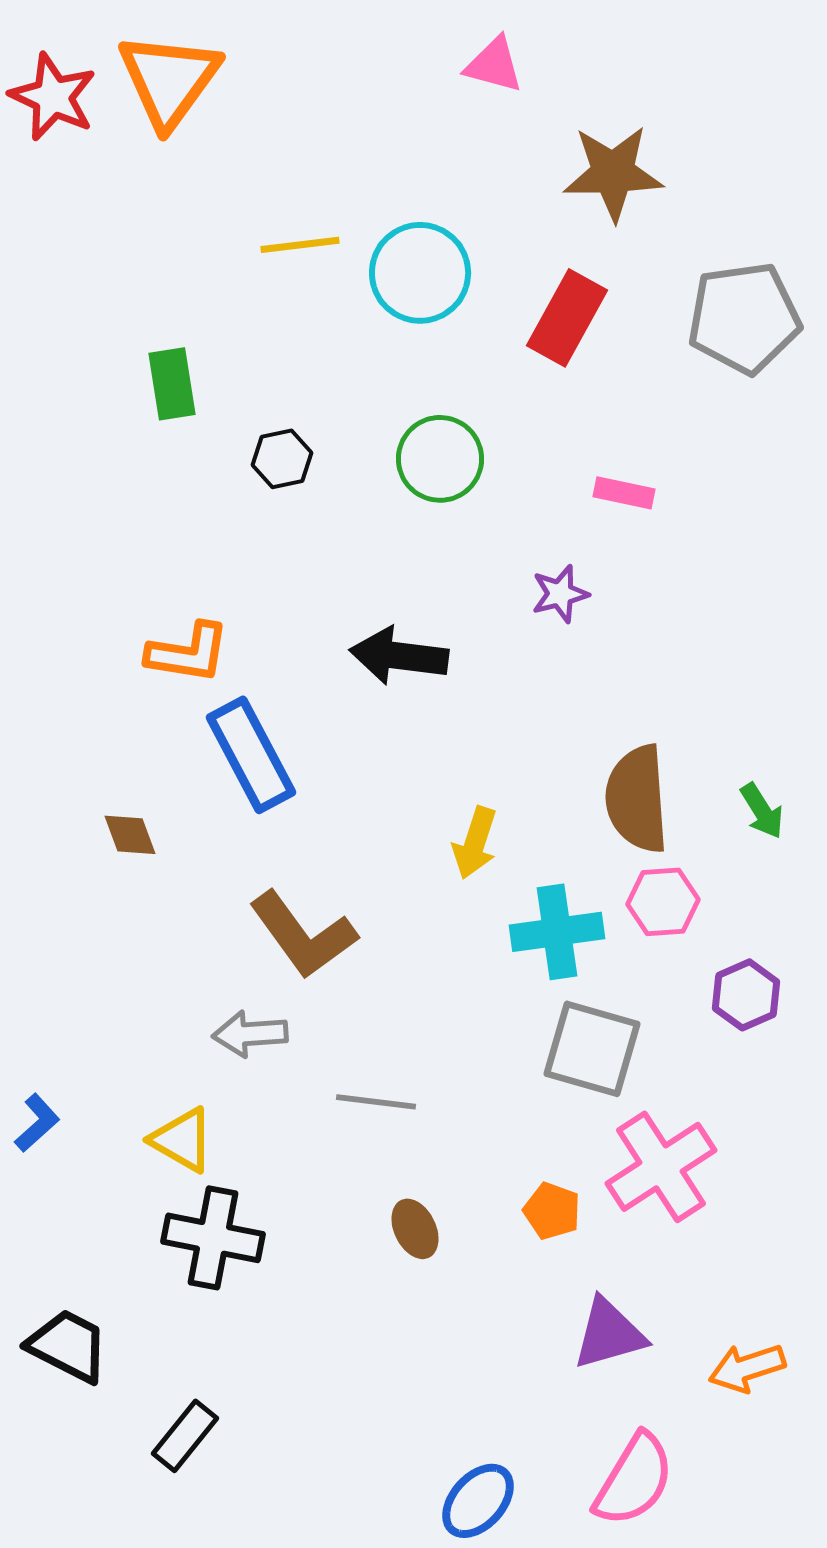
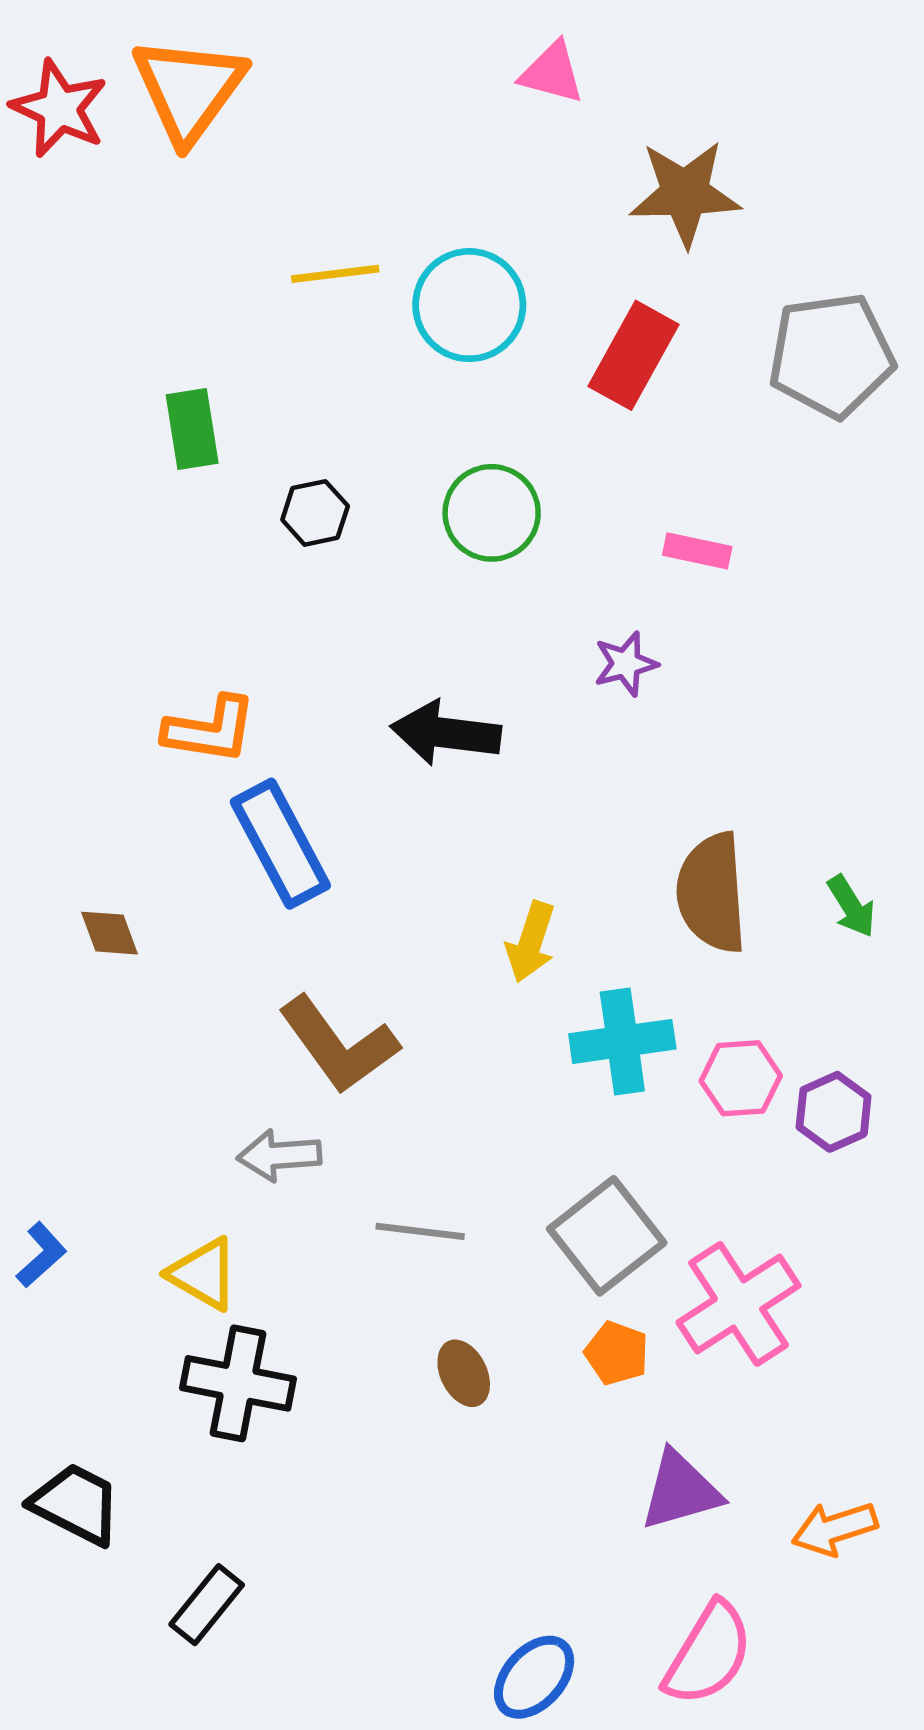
brown diamond: (130, 835) -> (109, 933), moved
pink hexagon: (663, 902) -> (741, 1078), moved
gray square: (592, 1049) -> (607, 1236), moved, turned 36

